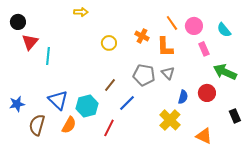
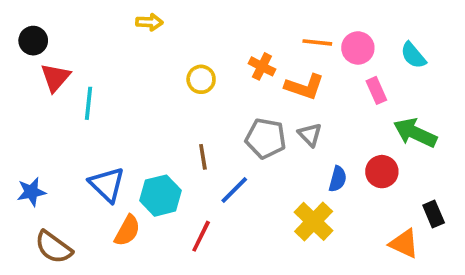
orange line: (172, 23) -> (317, 42), turned -49
orange L-shape: (165, 47) -> (304, 87), turned -70
brown line: (110, 85) -> (203, 157), turned -48
brown semicircle: (37, 125) -> (53, 247), moved, turned -70
orange triangle: (204, 136) -> (404, 244), moved

